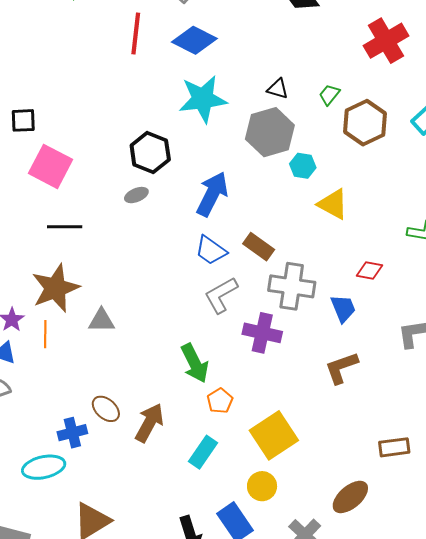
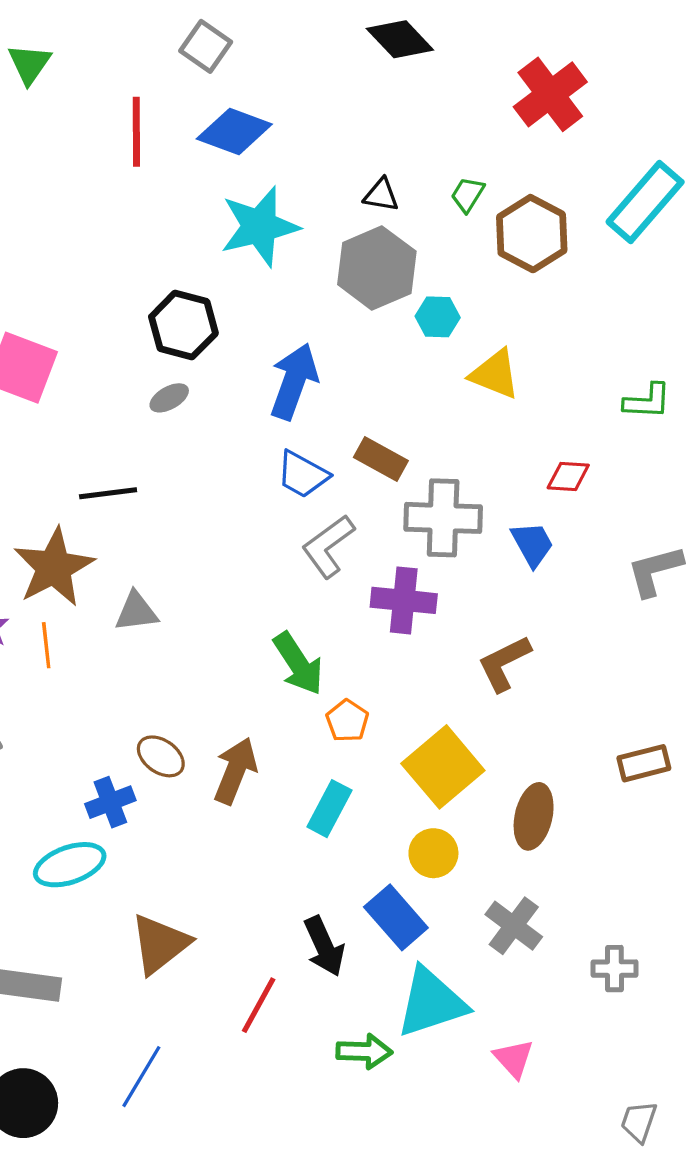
black line: (65, 227) -> (108, 493), moved
brown L-shape: (341, 368) -> (504, 663), moved
brown ellipse: (350, 497) -> (534, 816), moved, turned -30

